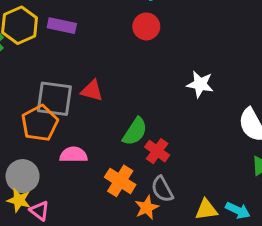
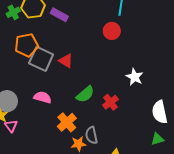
orange pentagon: (40, 123) -> (27, 45), moved
red cross: (157, 151) -> (110, 102), moved

